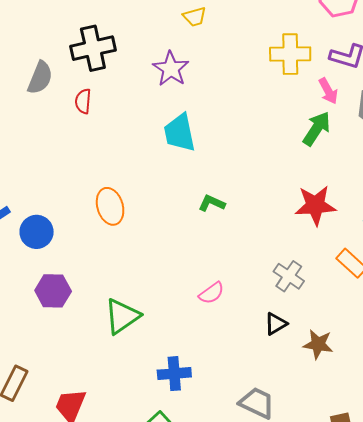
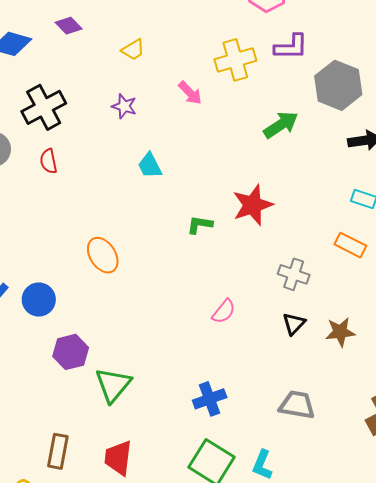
purple star: (171, 69) -> (124, 106), size x0.7
pink arrow: (328, 91) -> (190, 93), moved
green arrow: (317, 129) -> (281, 125), turned 39
cyan trapezoid: (180, 133) -> (150, 166), size x0.7
red star: (315, 205) -> (253, 205), moved
green triangle: (122, 316) -> (113, 385), moved

